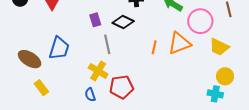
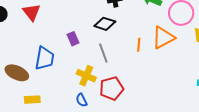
purple rectangle: (95, 20) -> (73, 39), moved
gray line: (107, 44) -> (103, 53), moved
yellow rectangle: (41, 88) -> (32, 100), turned -49

